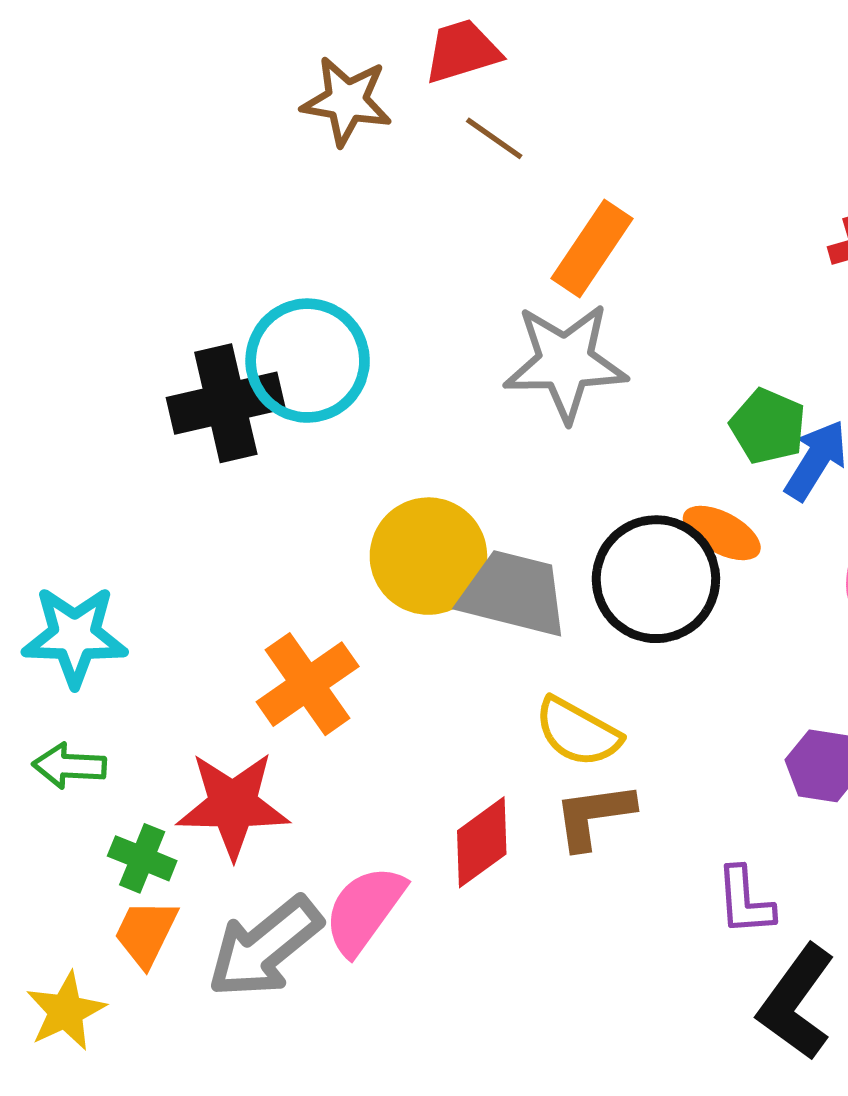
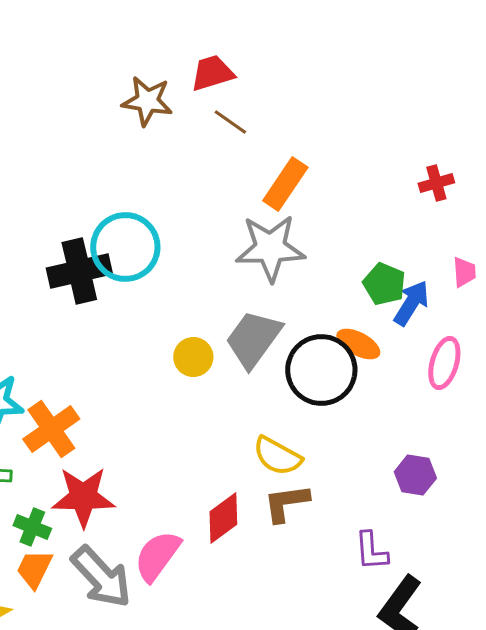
yellow circle: (428, 556) -> (193, 357), size x0.6
gray trapezoid: (514, 593) -> (253, 339), moved, turned -68
orange cross: (308, 684) -> (51, 429), moved
gray arrow: (265, 947) -> (101, 577), turned -94

